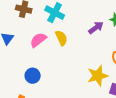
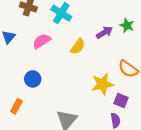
yellow semicircle: (61, 38) -> (78, 47), moved, turned 56

